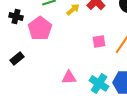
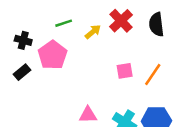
black rectangle: (17, 58) -> (22, 72), moved

